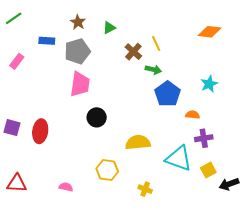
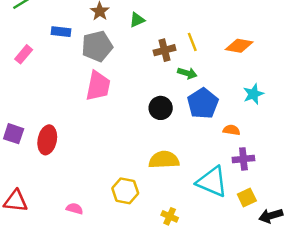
orange diamond: (210, 32) -> (239, 46), moved
brown cross: (133, 52) -> (165, 50), turned 30
black circle: (97, 117) -> (161, 108), moved

